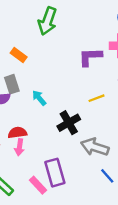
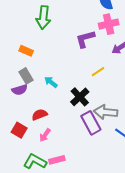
pink arrow: (19, 147) -> (45, 135), moved, turned 40
purple rectangle: (55, 173) -> (91, 123), moved
pink rectangle: (38, 185) -> (57, 160), moved, turned -49

